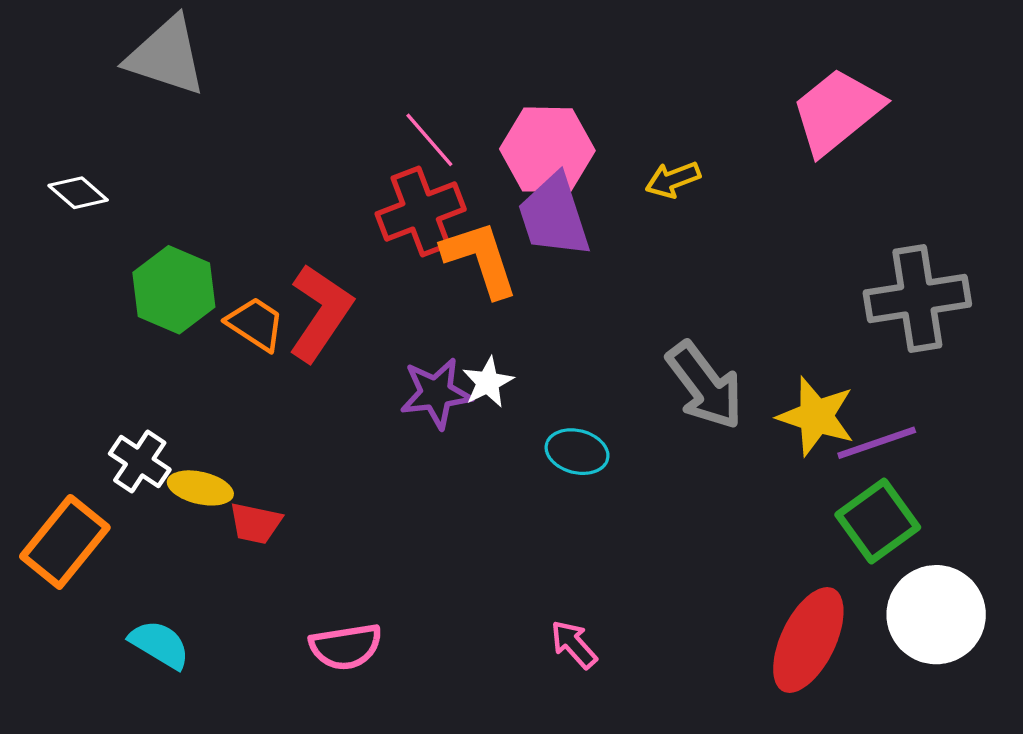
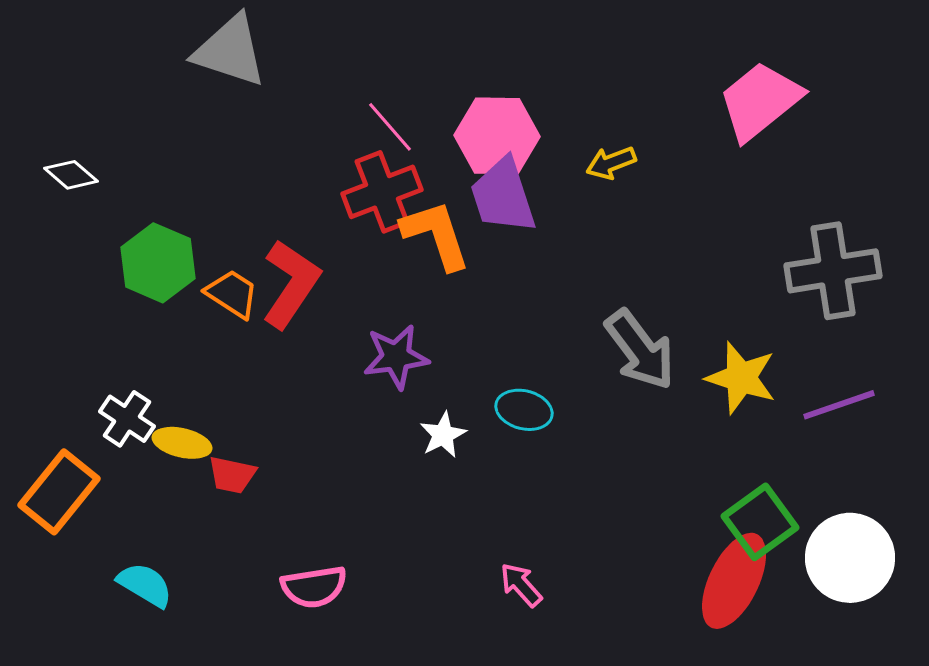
gray triangle: (166, 56) -> (230, 51), moved
white star: (488, 382) -> (443, 435), moved
purple line: (877, 443) -> (839, 405), moved
green square: (878, 521) -> (760, 522), moved

